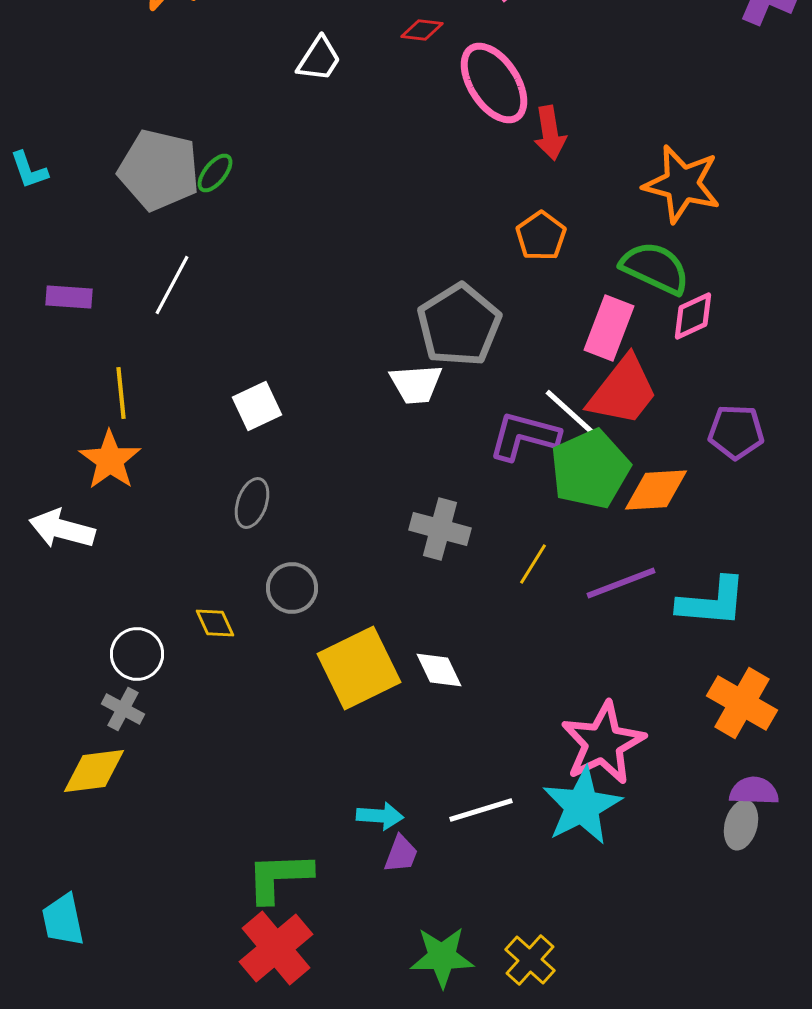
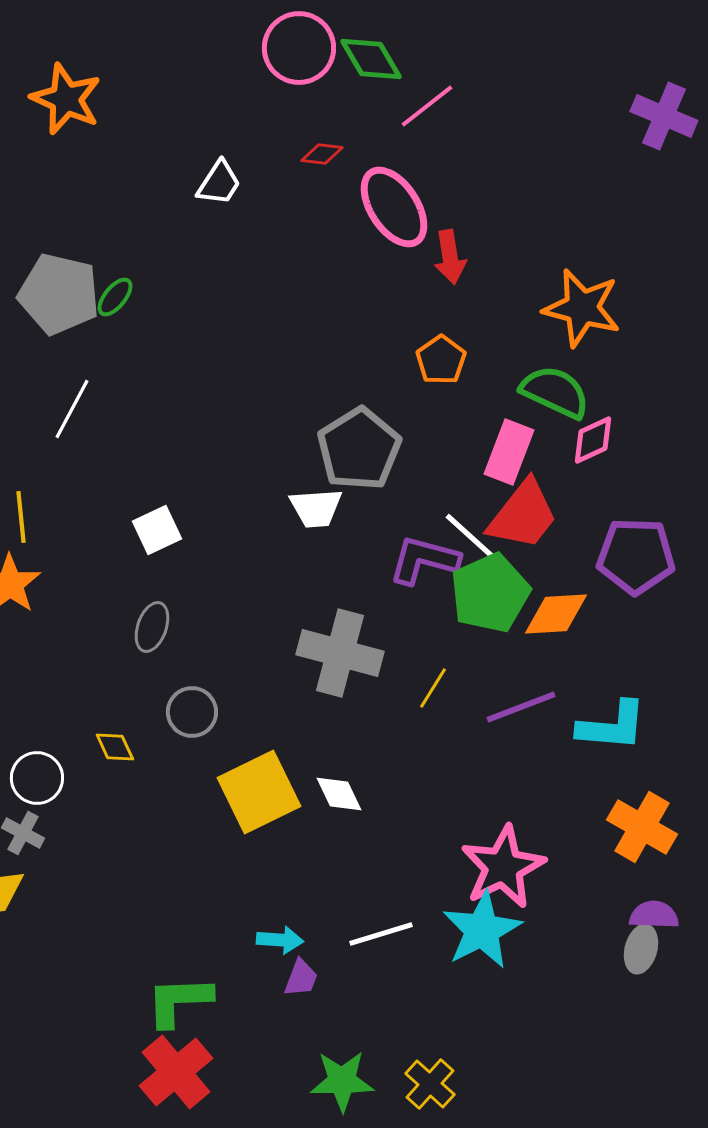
purple pentagon: (736, 432) -> (636, 556), size x1.4
gray cross: (440, 529) -> (340, 653), size x1.4

